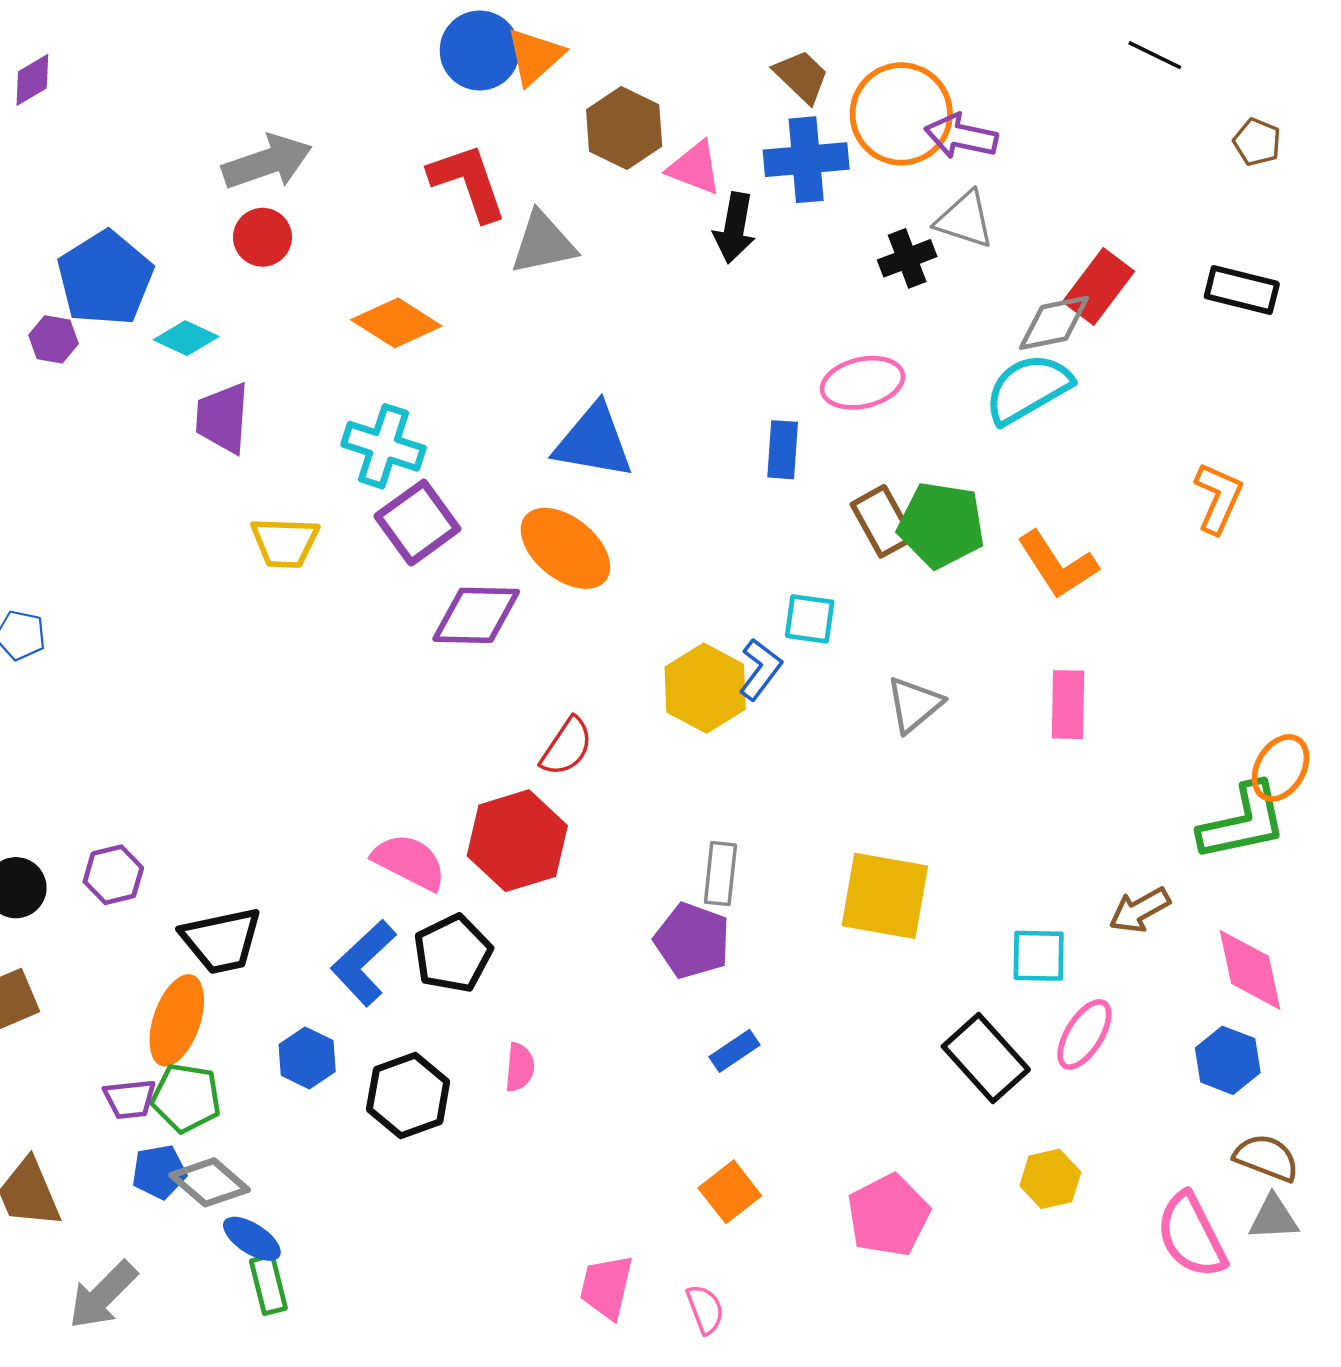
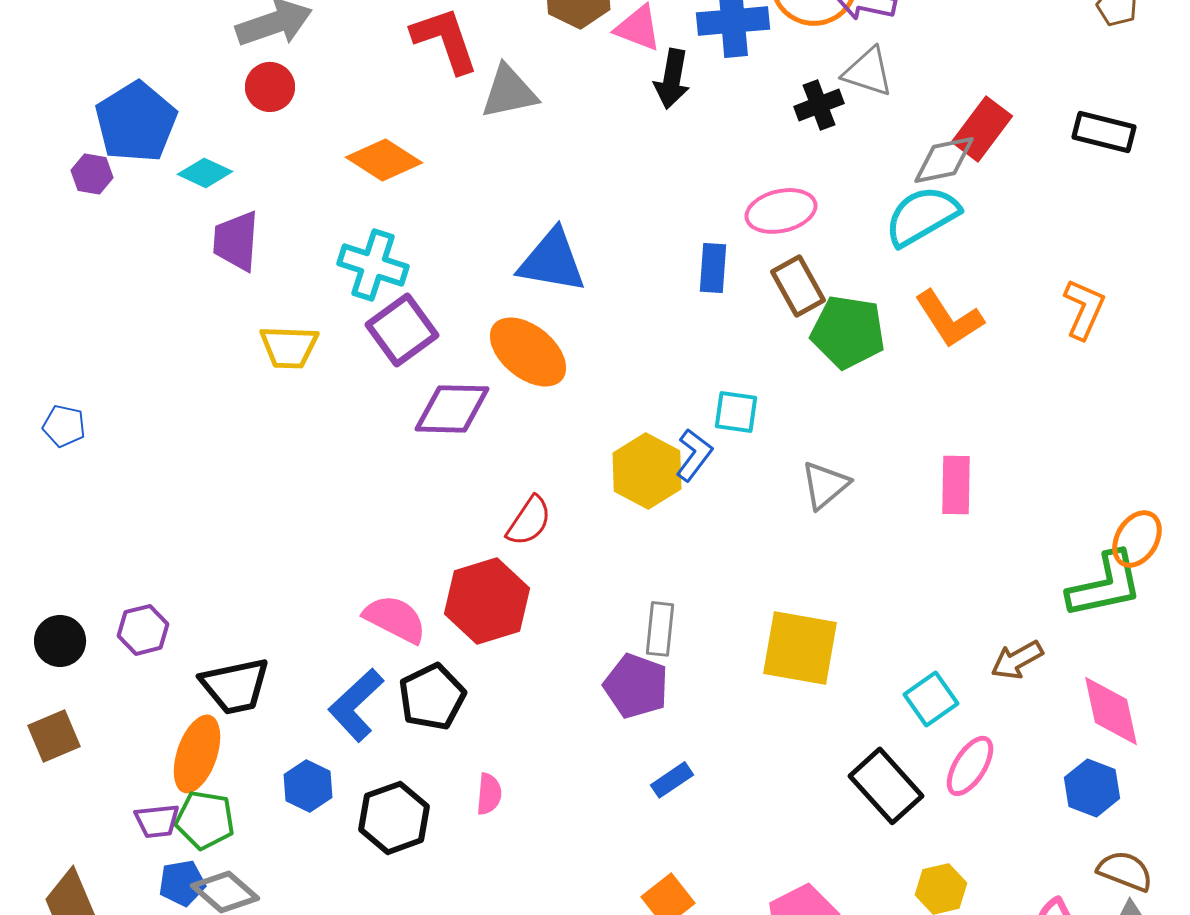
brown rectangle: (882, 521) -> (798, 286), moved
orange L-shape: (1057, 565) -> (949, 319), moved
cyan square: (1039, 956) -> (931, 699), turned -36

